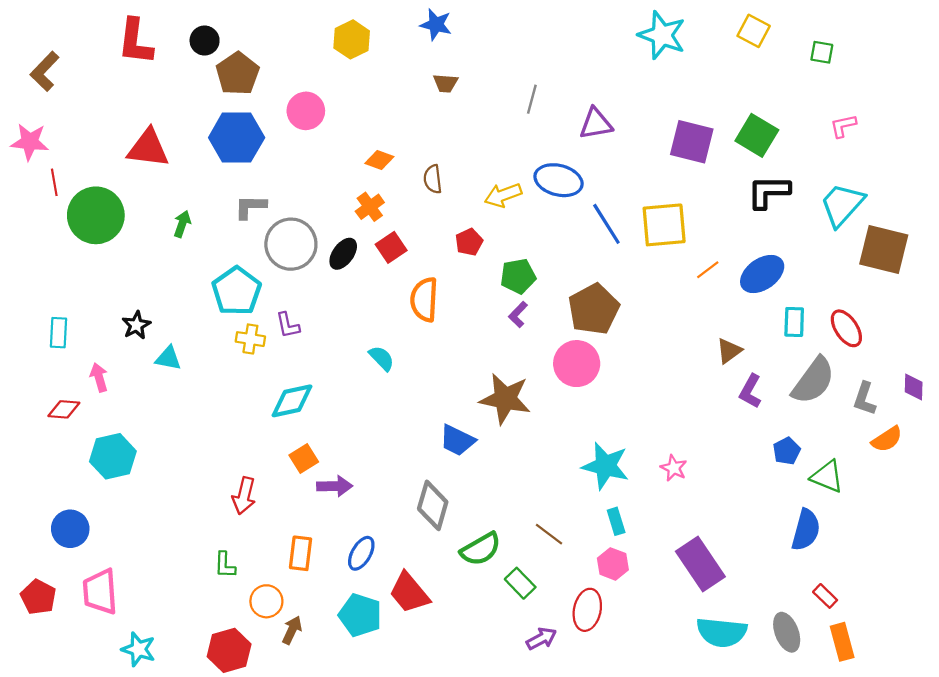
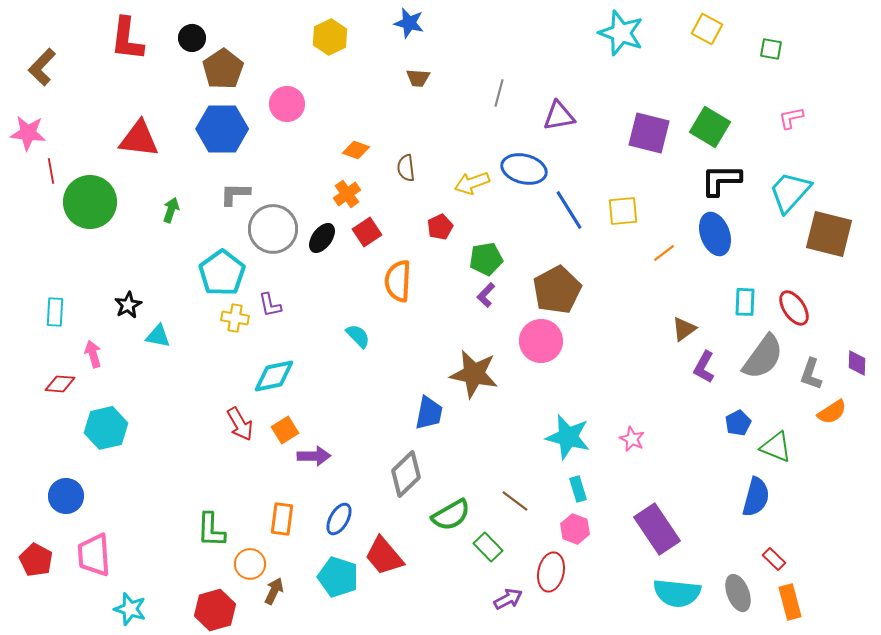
yellow square: (664, 225) -> (623, 211), size x0.7
blue ellipse: (762, 274) -> (715, 234), moved, turned -75
blue trapezoid: (457, 440) -> (429, 413), turned -105
red arrow: (244, 496) -> (240, 424), moved, turned -44
gray diamond: (433, 505) -> (406, 474), turned 30
green L-shape: (225, 565) -> (211, 530), size x1.4

